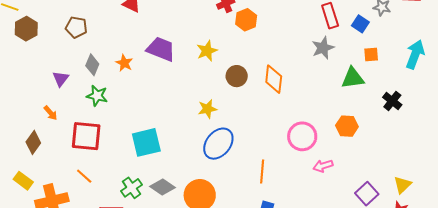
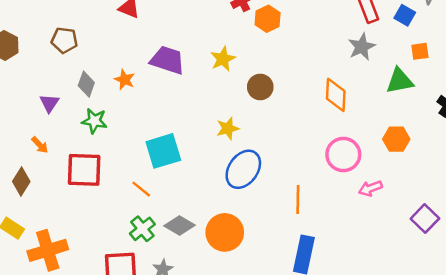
orange diamond: (274, 79) -> (336, 95), moved
cyan square: (146, 142) -> (163, 151), moved
orange line: (84, 176) -> (141, 189), moved

